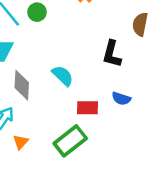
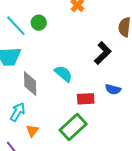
black L-shape: (112, 54) -> (103, 53), turned -145

